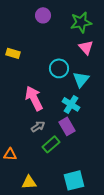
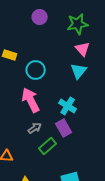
cyan circle: (59, 68) -> (36, 70), moved
cyan triangle: (81, 79) -> (79, 71), moved

